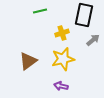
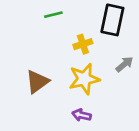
gray arrow: (93, 40) -> (124, 64), moved

